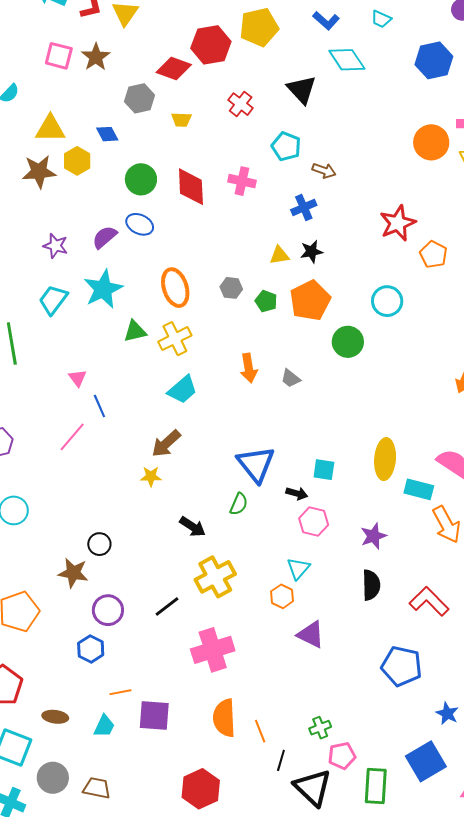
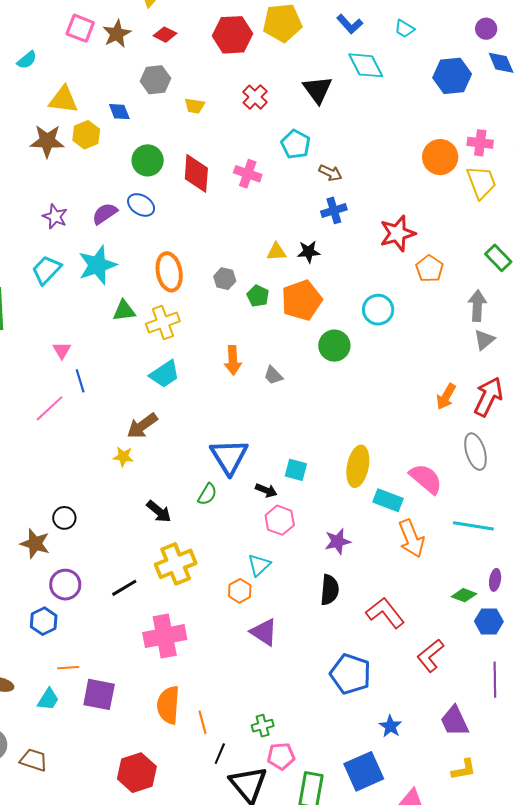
red diamond: (174, 69) -> (165, 35), moved, size x0.7
blue cross: (304, 207) -> (334, 210), moved

